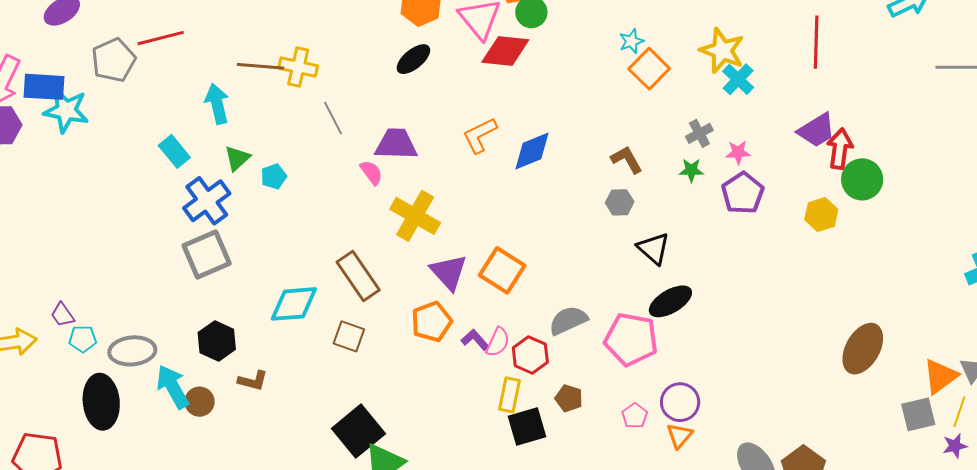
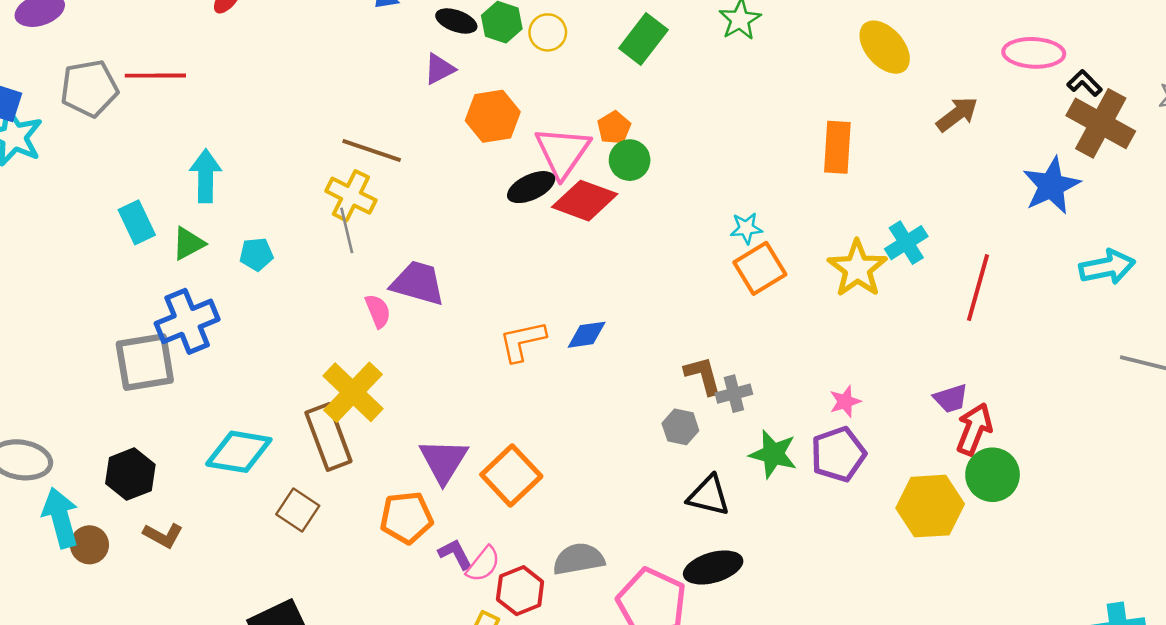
black ellipse: (413, 59) -> (531, 187), moved
brown line: (261, 66) -> (372, 151), moved
yellow cross: (298, 67) -> (351, 196), moved
cyan cross: (738, 79) -> (906, 243), moved
purple trapezoid: (816, 130) -> (951, 398), size x0.7
gray cross: (699, 133) -> (734, 394), moved
orange L-shape: (480, 135) -> (522, 341), moved
blue diamond: (532, 151) -> (587, 335), size x0.7
pink star: (738, 152) -> (845, 401), turned -30
green triangle: (237, 158) -> (188, 243), moved
green star: (691, 170) -> (773, 454), moved, size x1.5
cyan pentagon: (274, 176) -> (256, 254), moved
blue cross: (207, 201) -> (187, 321), moved
yellow hexagon: (821, 215) -> (930, 506), size x1.5
yellow cross: (415, 216) -> (353, 392), moved
black triangle: (654, 248) -> (709, 496), turned -42

